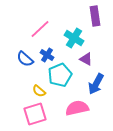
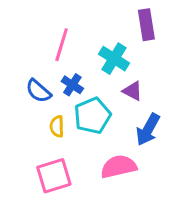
pink line: (40, 29) -> (62, 45), turned -30
yellow semicircle: (39, 91) -> (57, 126), moved, turned 48

